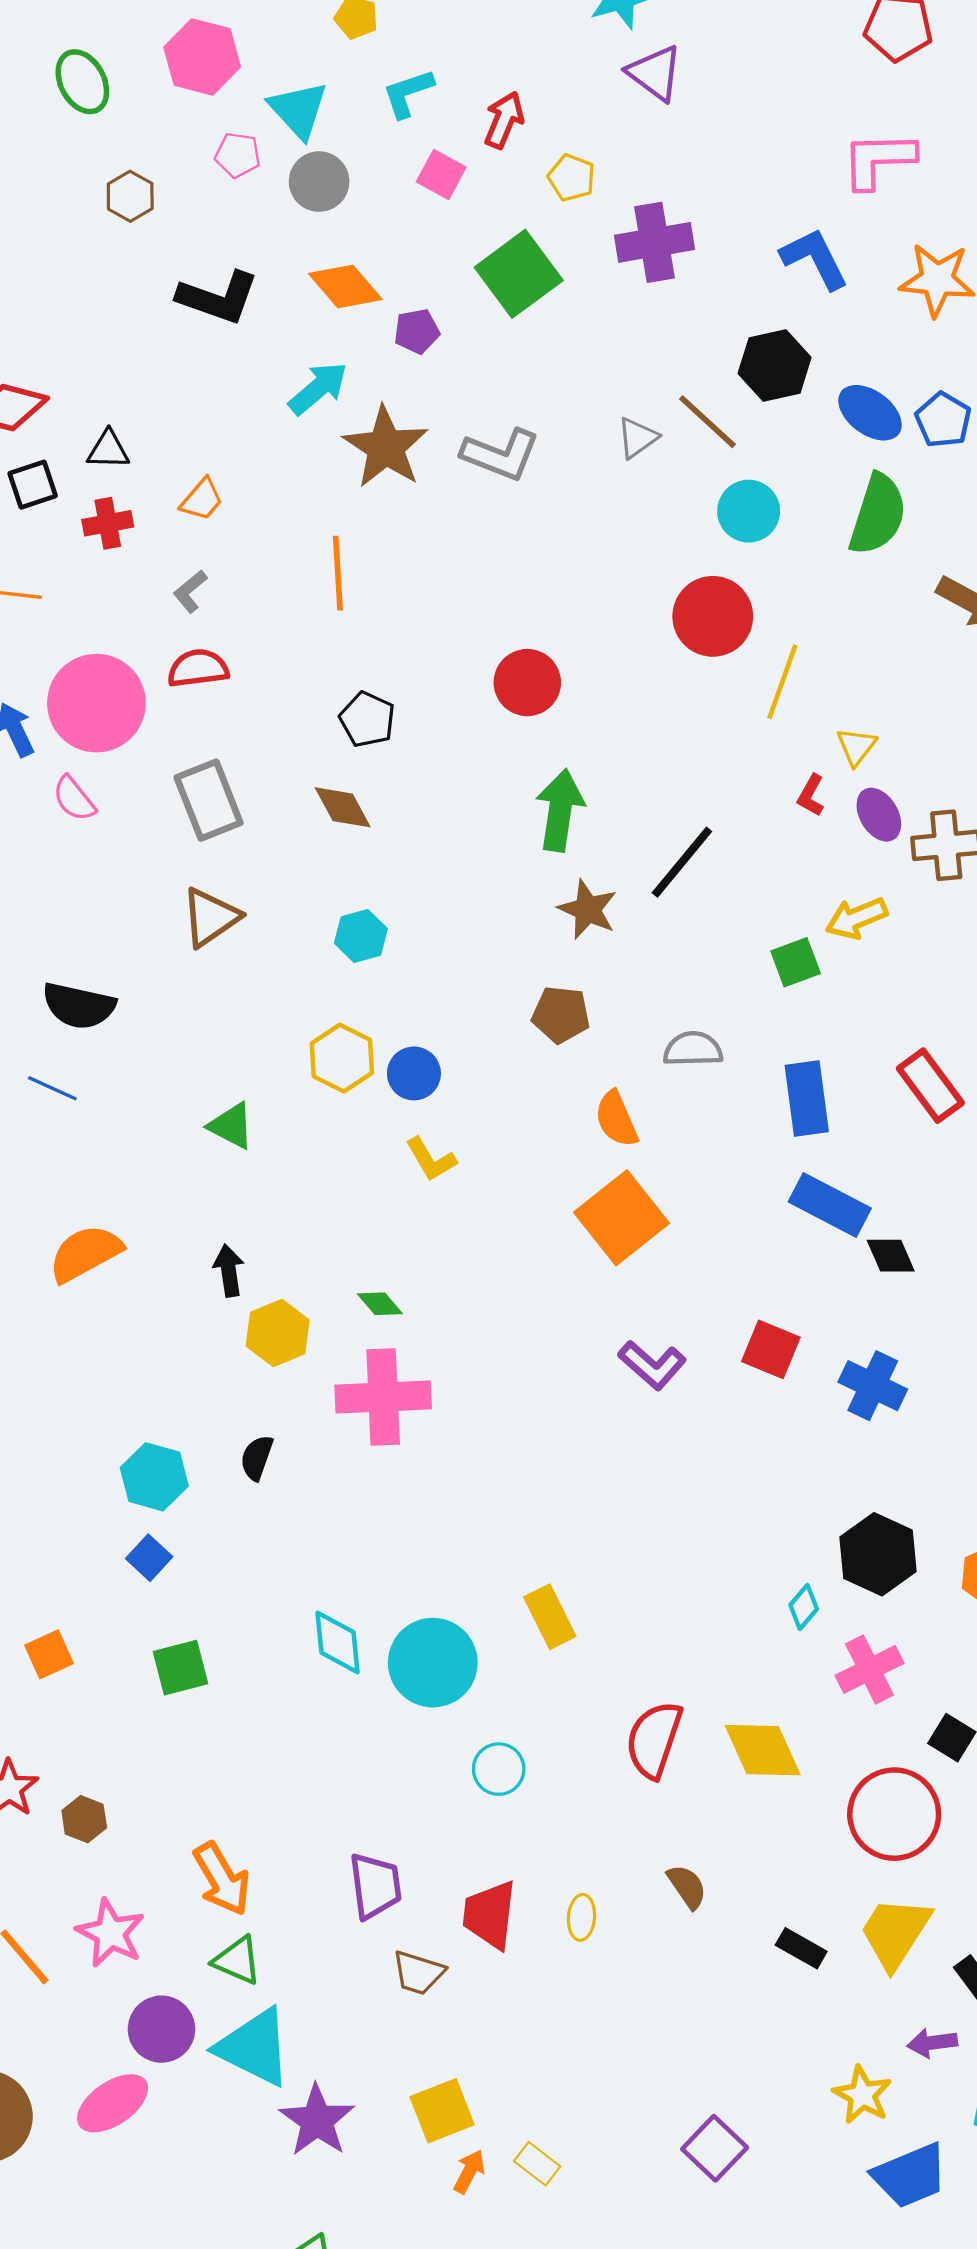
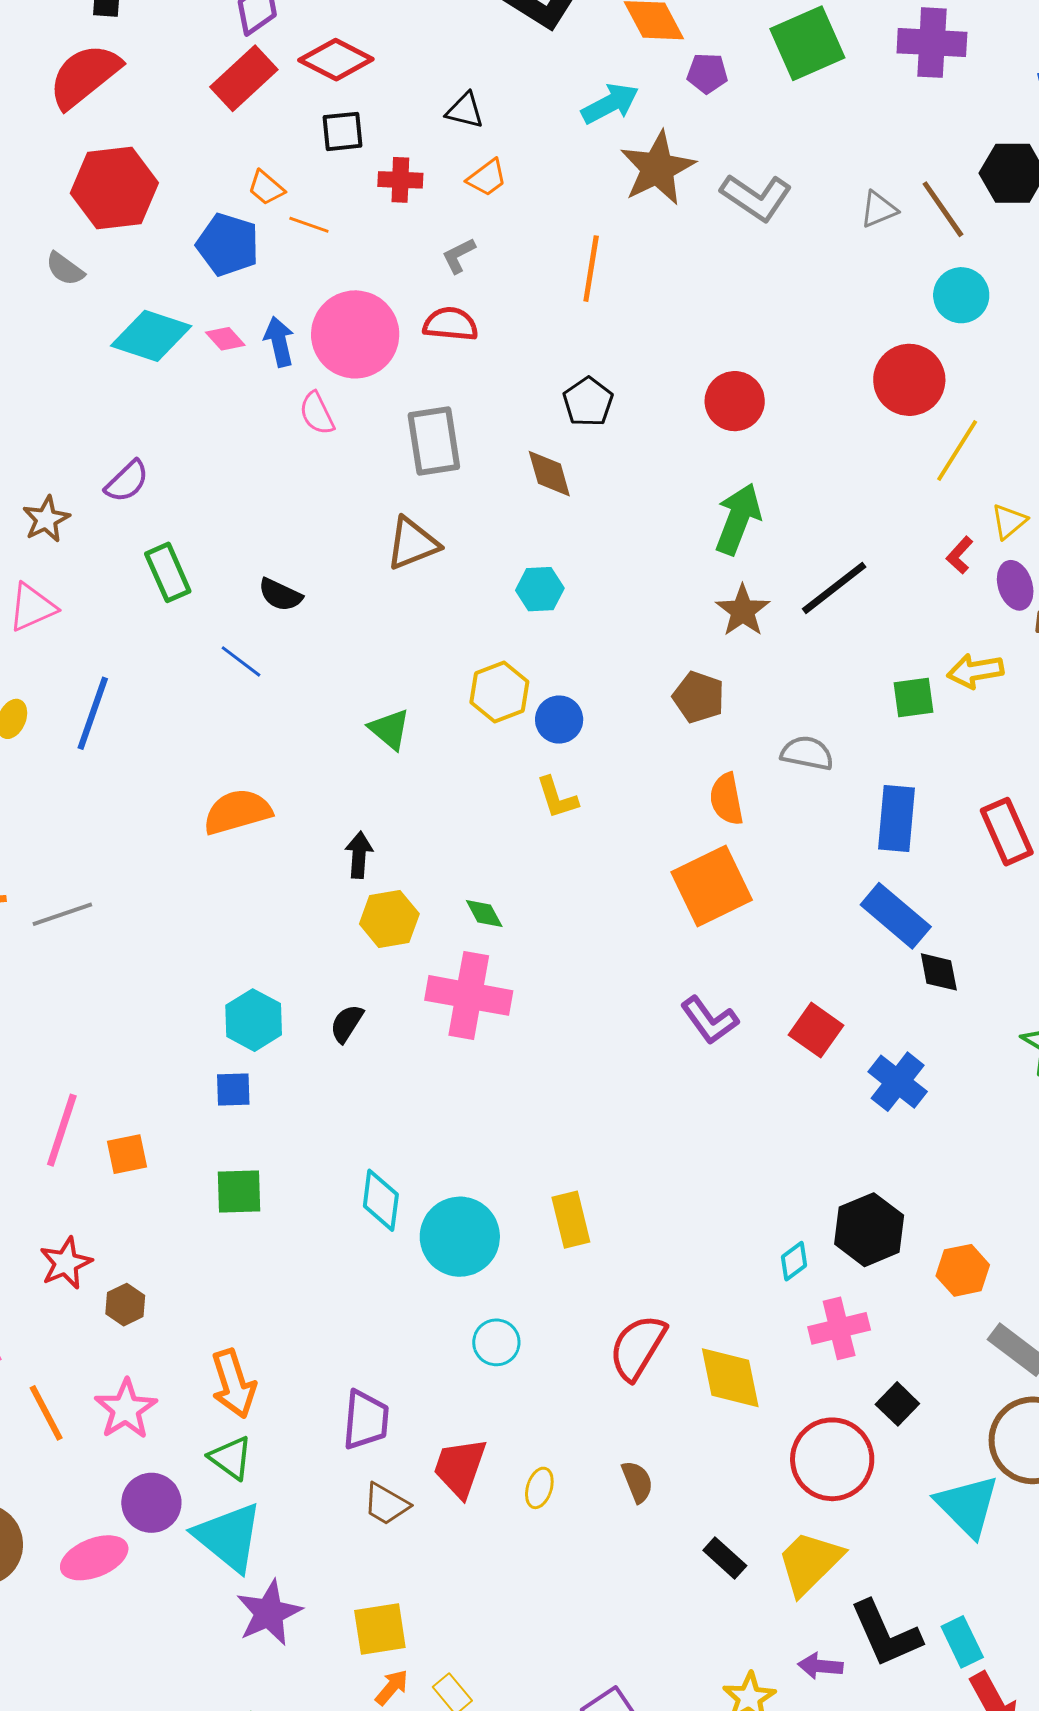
black triangle: (108, 450) -> (465, 110), moved
black semicircle: (79, 1006) -> (280, 595), size x0.7
blue square: (149, 1558) -> (233, 1089), turned 33

